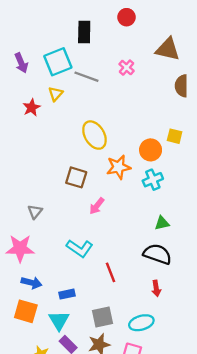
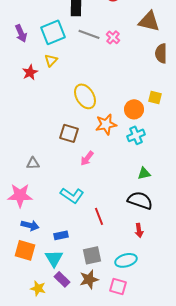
gray line: (86, 77) -> (89, 34), moved
gray triangle: (35, 212) -> (33, 163), turned 48

